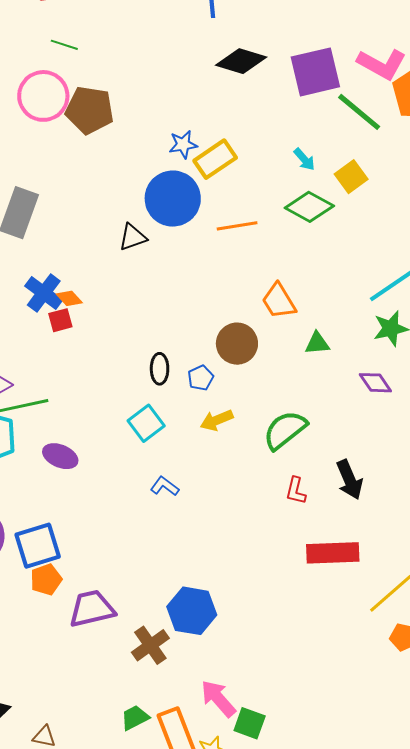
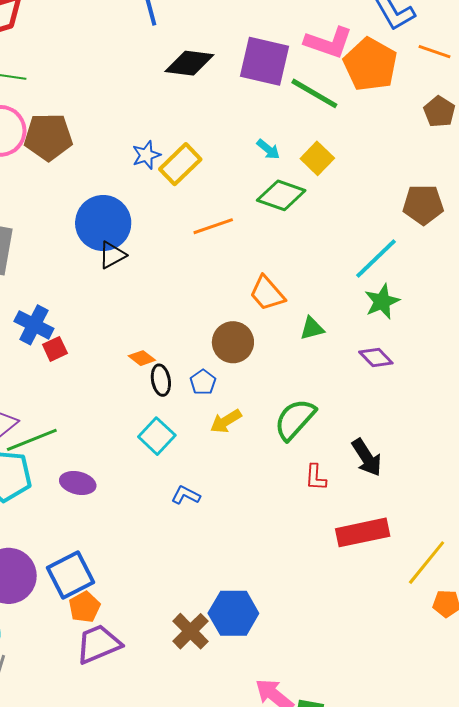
purple square: (315, 72) -> (264, 61), turned 36
blue circle: (173, 199) -> (103, 223), moved
orange diamond: (69, 298) -> (142, 358), moved
purple trapezoid: (92, 609) -> (98, 644), moved
brown cross: (150, 645) -> (190, 631), moved

